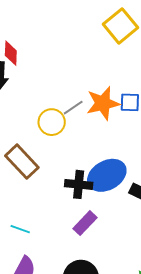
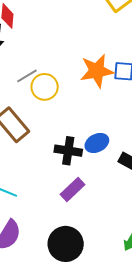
gray line: (73, 108) -> (27, 76), moved
blue ellipse: (107, 175) -> (97, 143), size x0.6

